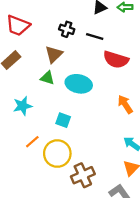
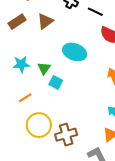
brown triangle: (54, 54) -> (45, 21), moved
green triangle: (47, 78) -> (44, 68), moved, turned 40
yellow circle: (57, 154) -> (39, 125), moved

